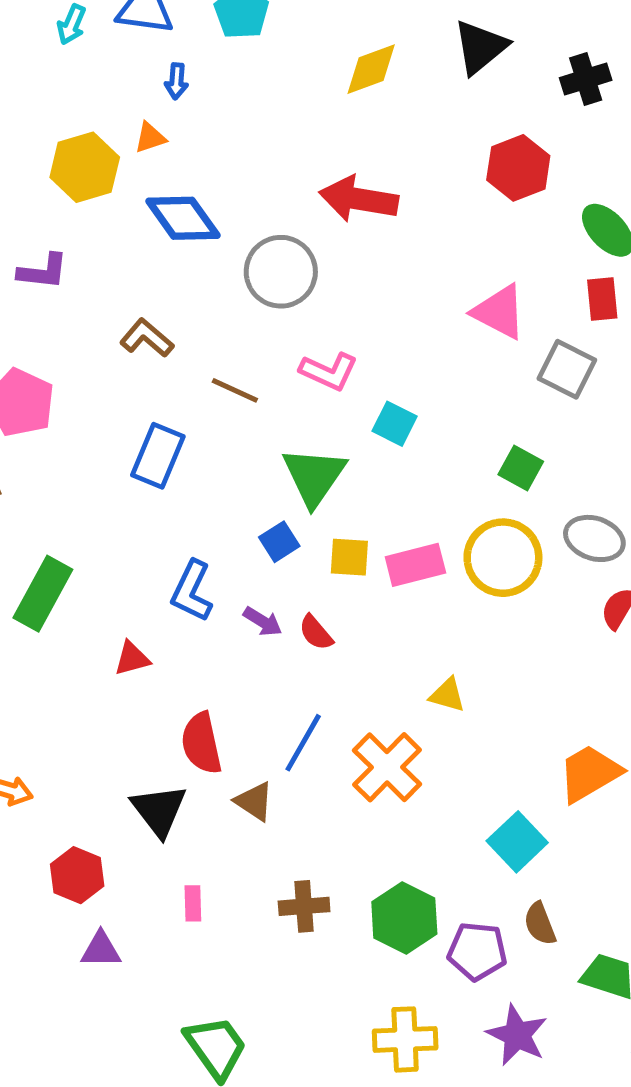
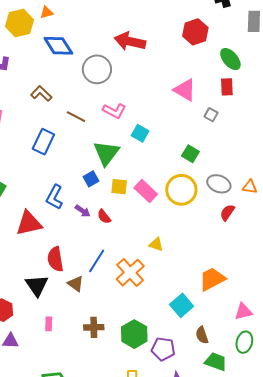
gray square: (567, 369) -> (211, 115), size x0.6
pink rectangle: (415, 565) -> (146, 191), turned 55
red triangle: (132, 658) -> (29, 223), size x1.8
brown semicircle: (540, 924) -> (202, 335), moved

